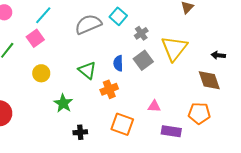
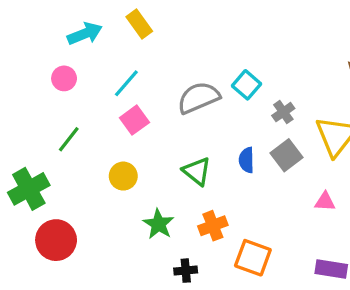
pink square: (35, 38) -> (134, 120), moved
orange cross: (109, 89) -> (213, 226), moved
pink triangle: (154, 106) -> (325, 202), moved

